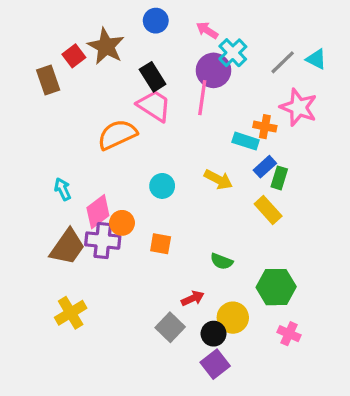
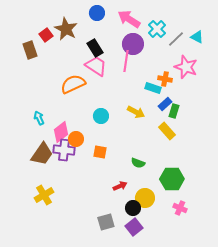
pink arrow: (207, 30) -> (129, 19), size x1.6
cyan cross: (233, 53) -> (157, 29), moved
gray square: (170, 327) -> (106, 222), moved, turned 30

